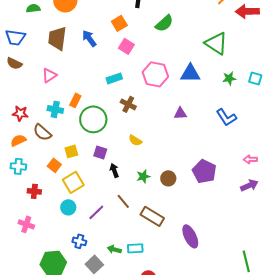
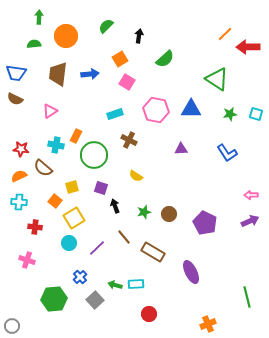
blue arrow: (89, 38) -> (90, 74), turned 120
purple pentagon: (204, 171) -> (205, 223), moved
blue cross: (79, 241) -> (80, 277), turned 32

